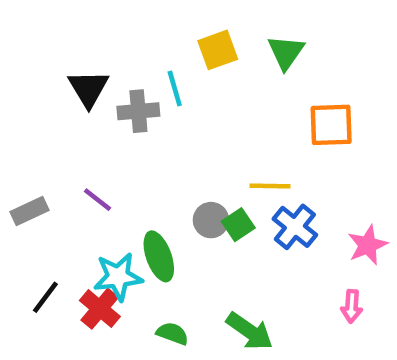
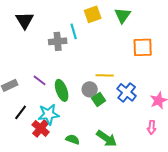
black triangle: (88, 88) -> (25, 20), moved
yellow line: (270, 186) -> (105, 75), moved
green square: (238, 225) -> (99, 99), moved
green ellipse: (159, 256) -> (62, 90), moved
black line: (45, 297) -> (21, 112), moved

